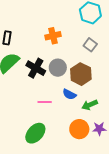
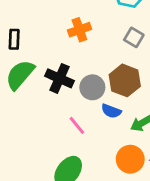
gray circle: (58, 68) -> (92, 87), moved
pink line: (45, 102) -> (77, 125), turned 56

